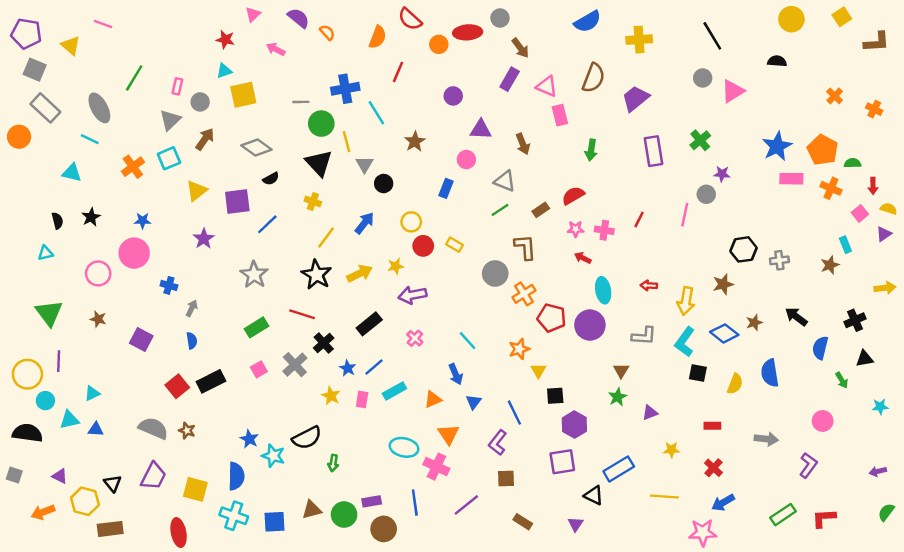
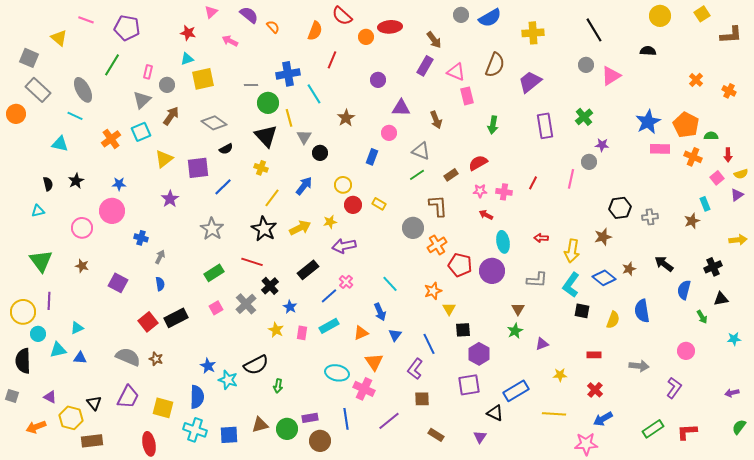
gray circle: (500, 18) -> (461, 15), moved
purple pentagon: (26, 34) -> (127, 28), moved
yellow semicircle: (889, 209) -> (741, 174), turned 144
blue line: (374, 367) -> (329, 296), moved
black semicircle: (27, 433) -> (23, 361), turned -100

